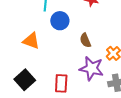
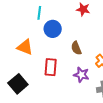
purple star: (91, 68) -> (81, 75), size x0.7
red rectangle: (61, 83) -> (51, 67), moved

